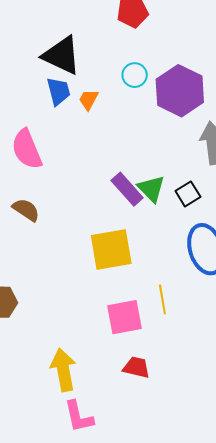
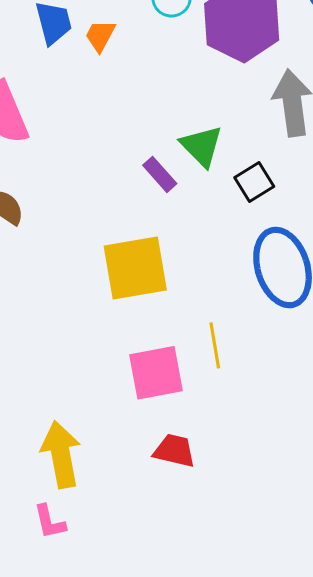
purple rectangle: (127, 189) -> (160, 174), size x0.7
green triangle: (151, 189) -> (202, 146), moved
pink L-shape: (79, 417) -> (50, 522), moved, size x0.7

